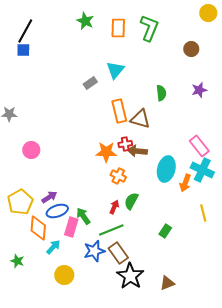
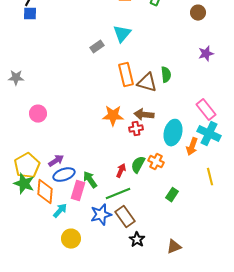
green semicircle: (161, 93) -> (166, 75), moved
red cross: (125, 144) -> (136, 129), moved
orange cross: (118, 176) -> (156, 162), moved
green star: (17, 261) -> (24, 184), moved, size x1.5
black star: (130, 276) -> (137, 240), size x0.6

